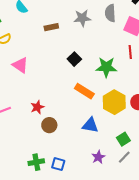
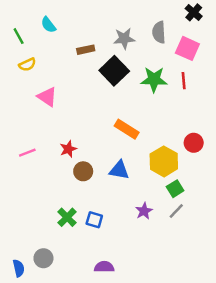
black square: (74, 59) -> (114, 71), moved, size x1.6
green star: (106, 67) -> (154, 79), moved
yellow hexagon: (114, 102) -> (164, 161), moved
blue triangle: (90, 125) -> (119, 170), moved
green cross: (36, 162) -> (67, 217), turned -35

